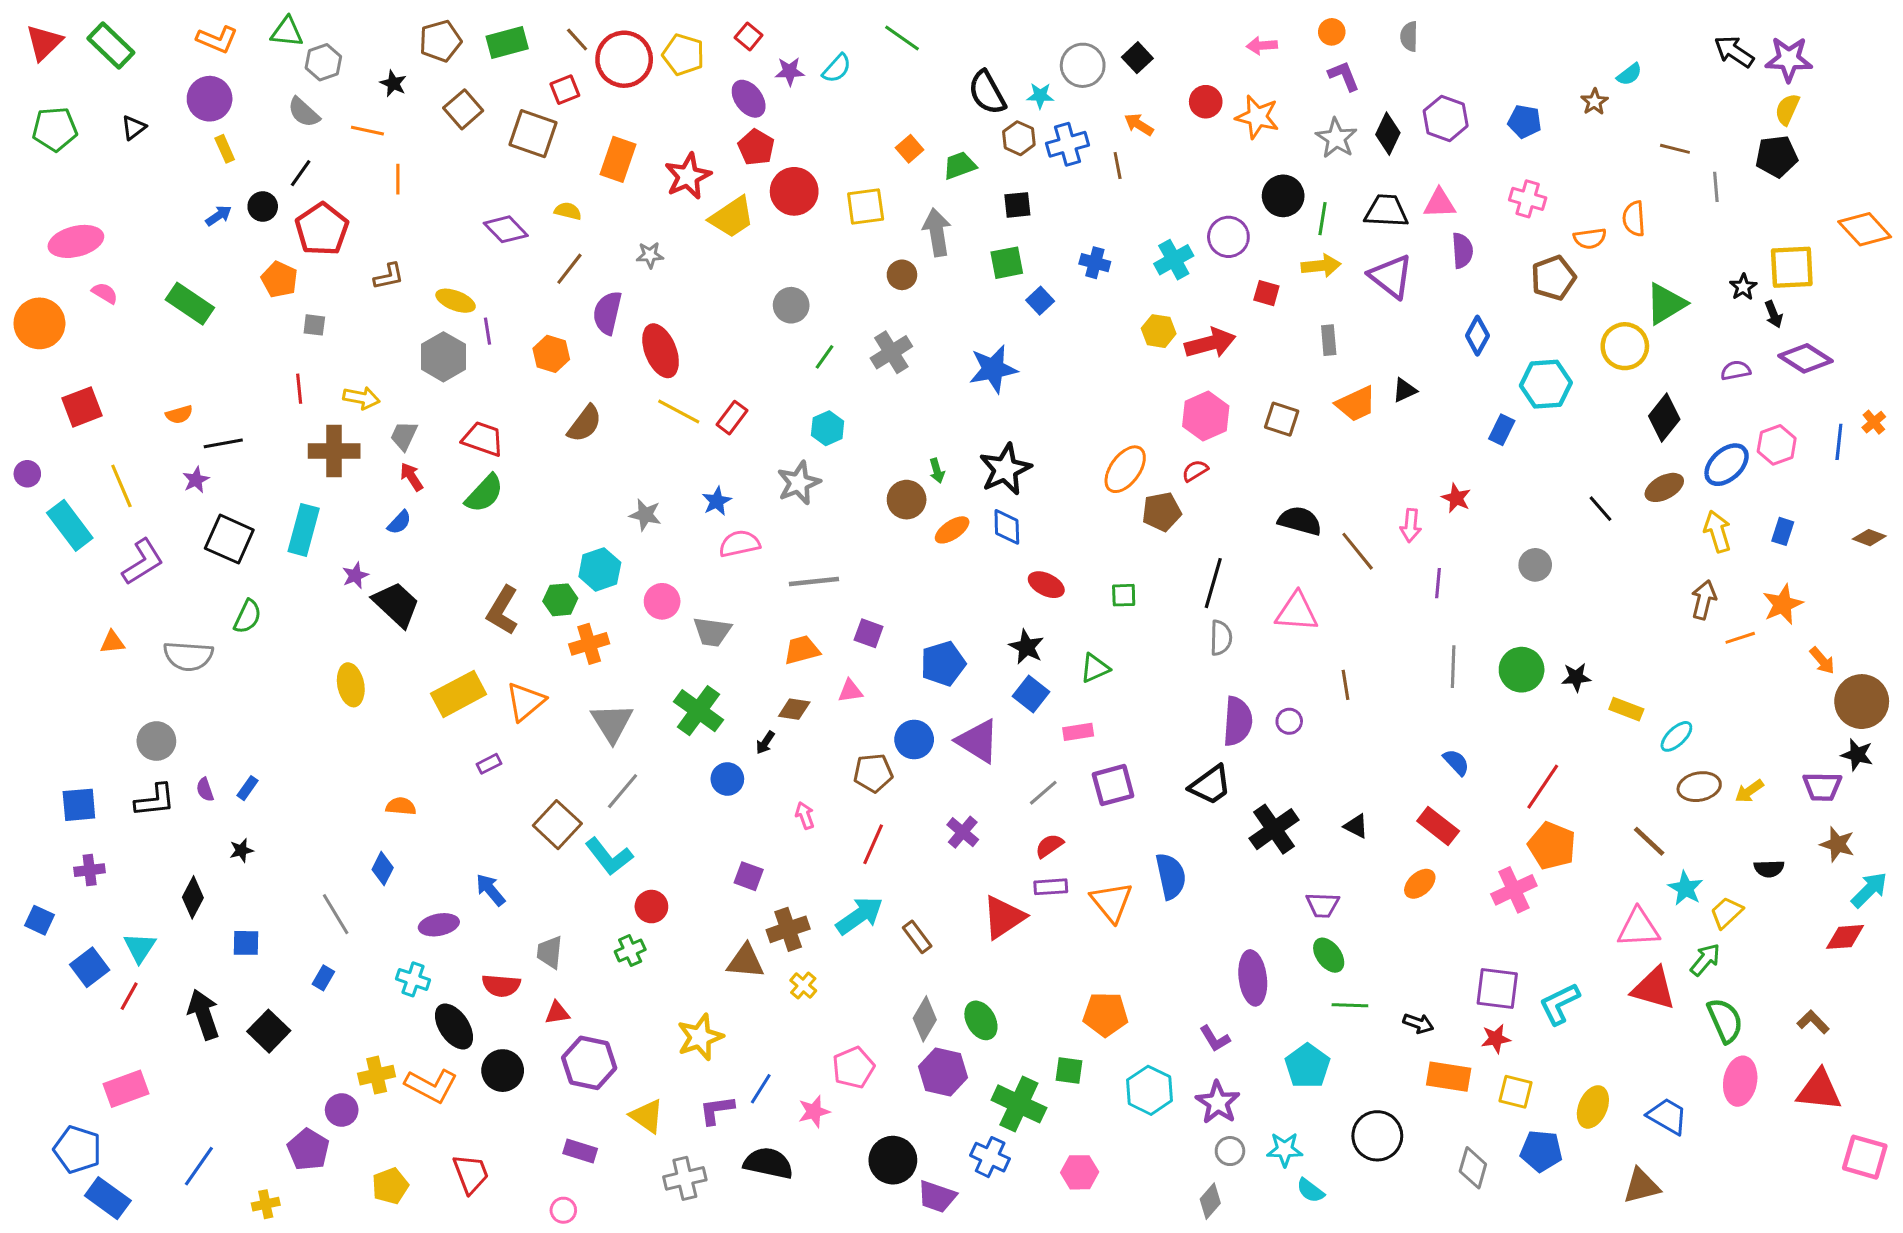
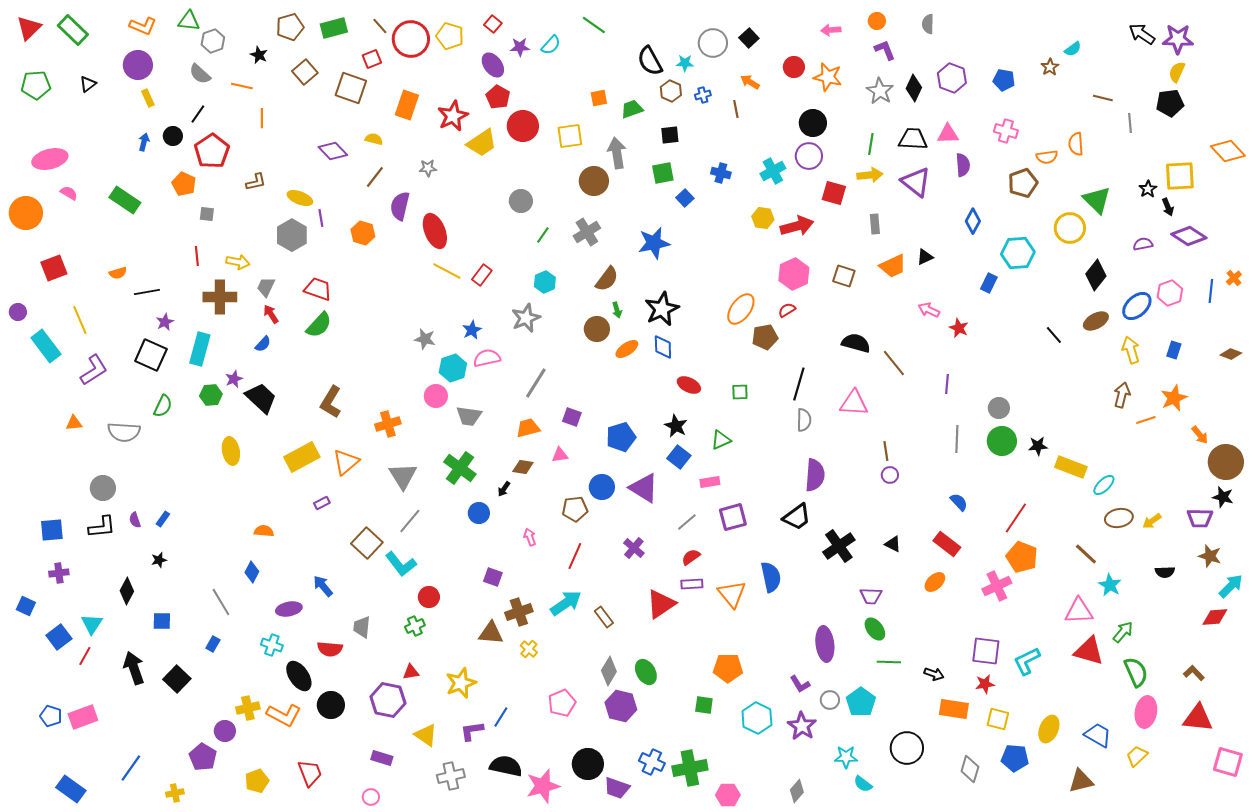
blue cross: (1067, 144) -> (703, 95), size x0.6
orange square: (910, 149) -> (599, 98), turned 30
black circle: (1283, 196) -> (813, 123), moved
blue arrow: (219, 216) -> (144, 142), turned -42
brown circle: (902, 275) -> (594, 181), size x1.5
red square: (1266, 293) -> (834, 193), size x1.4
green triangle: (1666, 304) -> (1097, 200), turned -44
brown semicircle: (585, 424) -> (607, 279), moved
purple star: (196, 480) -> (165, 322), moved
pink arrow: (1411, 525) -> (929, 310), moved, turned 110
gray circle: (1535, 565) -> (999, 408), moved
cyan hexagon: (600, 569) -> (453, 368), moved
gray line: (814, 582) -> (536, 383), turned -52
green hexagon: (560, 600) -> (211, 395), moved
yellow rectangle: (1626, 709) -> (1071, 467), size x1.4
purple circle: (1289, 721) -> (890, 475), moved
yellow trapezoid: (1727, 913) -> (1137, 756), moved
red triangle: (557, 1013) -> (411, 672), moved
green cross: (1019, 1104) -> (690, 768), moved, turned -36
pink star: (814, 1112) -> (543, 786), moved, size x1.6
blue pentagon: (77, 1149) -> (51, 716), moved, size x0.7
gray circle: (1230, 1151) -> (830, 700), moved
pink hexagon: (1080, 1172) -> (728, 795), moved

